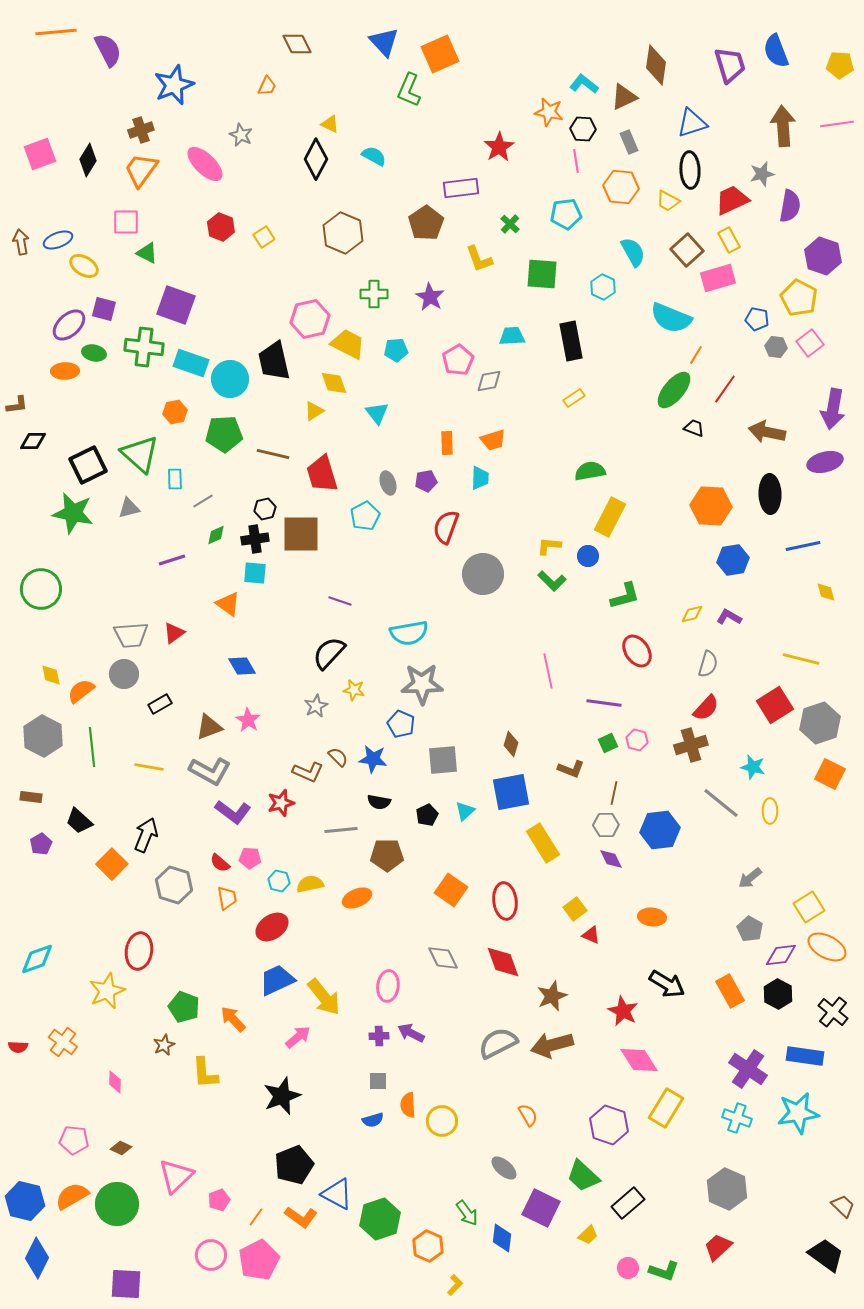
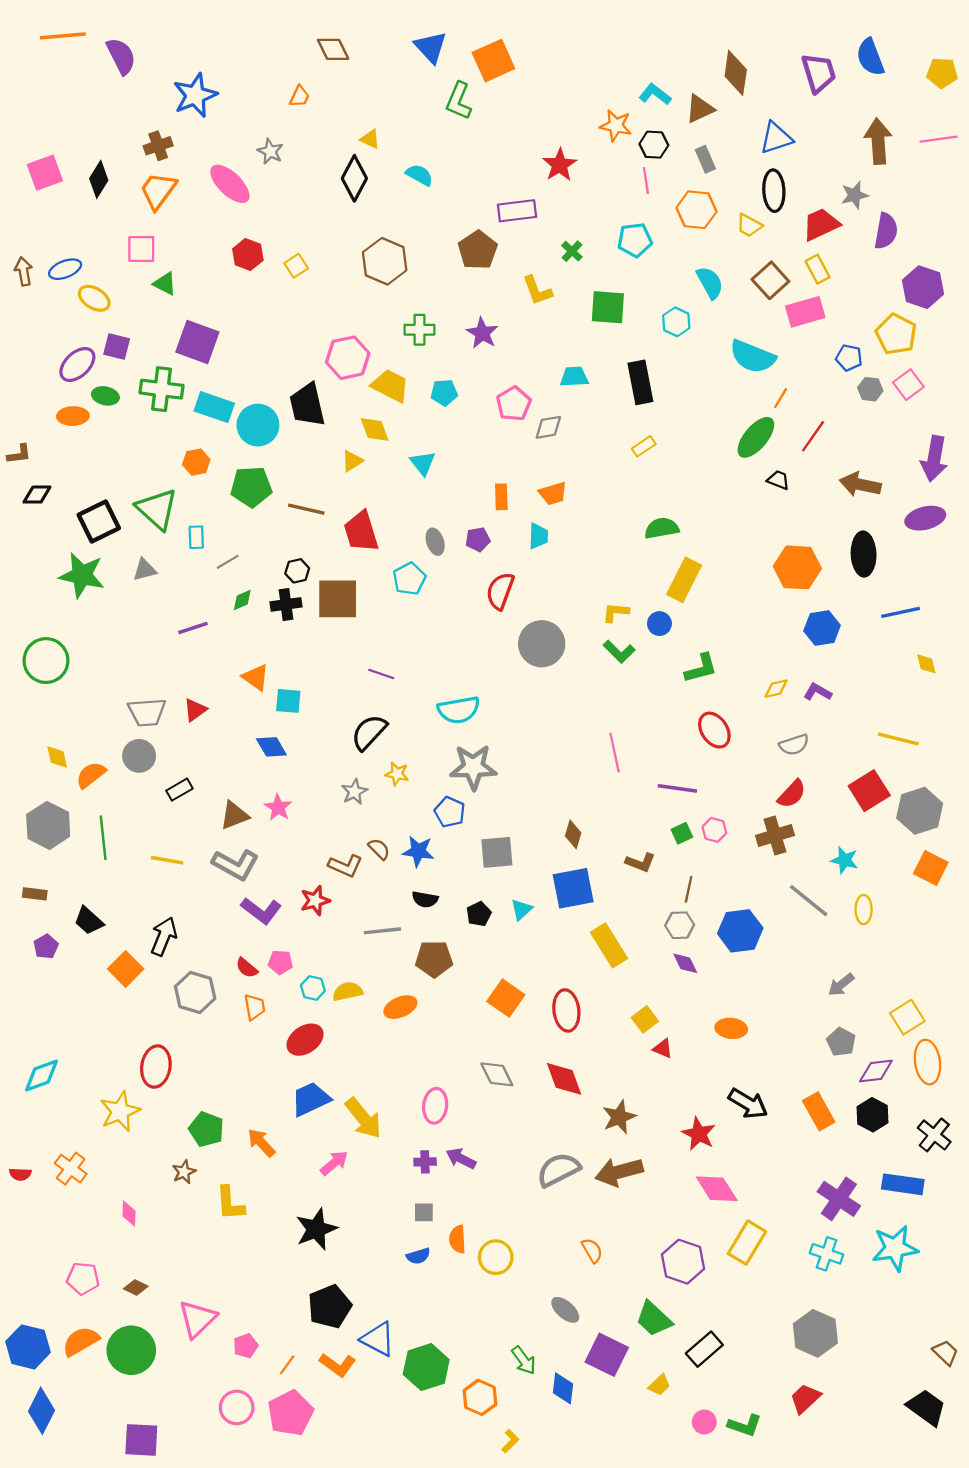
cyan square: (255, 573) -> (288, 701), moved
gray semicircle: (708, 664) -> (794, 745), turned 56
orange ellipse: (827, 947) -> (927, 1062), turned 54

